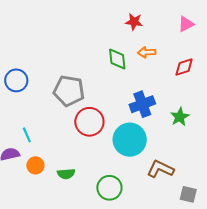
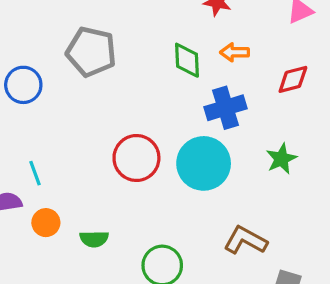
gray pentagon: (69, 91) -> (91, 52), moved
blue cross: (142, 104) -> (226, 108), moved
cyan circle: (130, 140) -> (204, 163), moved

